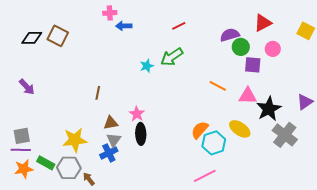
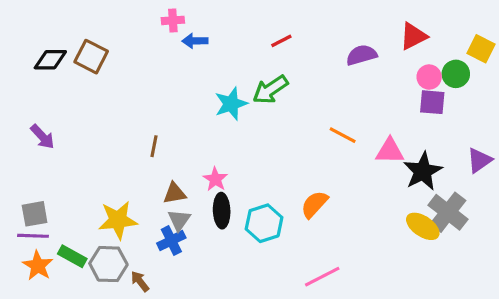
green circle: (241, 47) -> (456, 74), moved
purple square: (253, 65) -> (432, 102), moved
cyan star: (147, 66) -> (231, 104), size x1.5
yellow ellipse: (240, 129) -> (423, 226), moved
cyan hexagon: (214, 143) -> (264, 223), moved
orange star: (24, 169) -> (38, 266), turned -30

